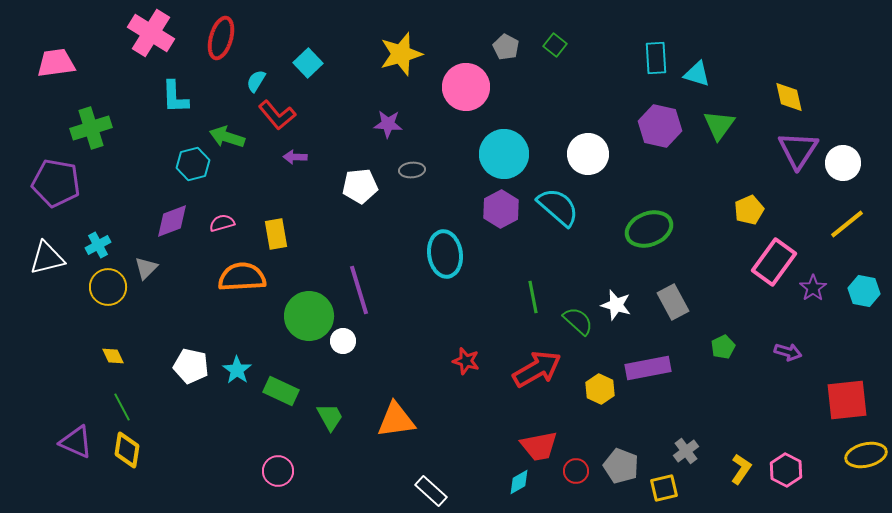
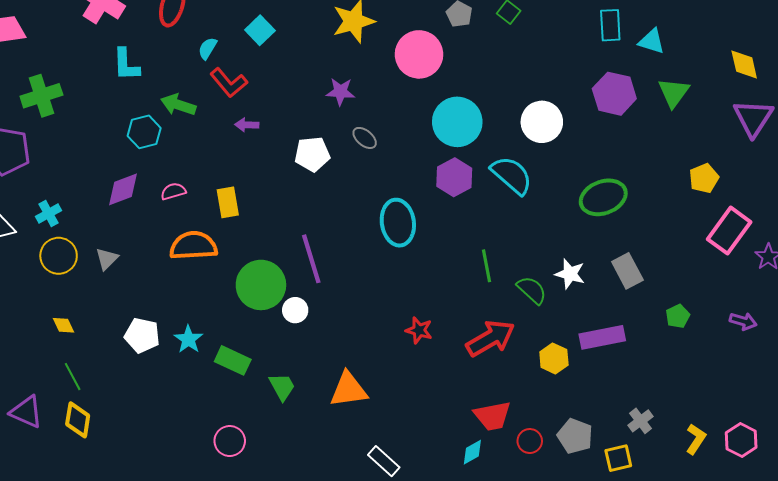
gray ellipse: (412, 170) -> (365, 138), turned 45
gray triangle: (146, 268) -> (107, 259), moved

